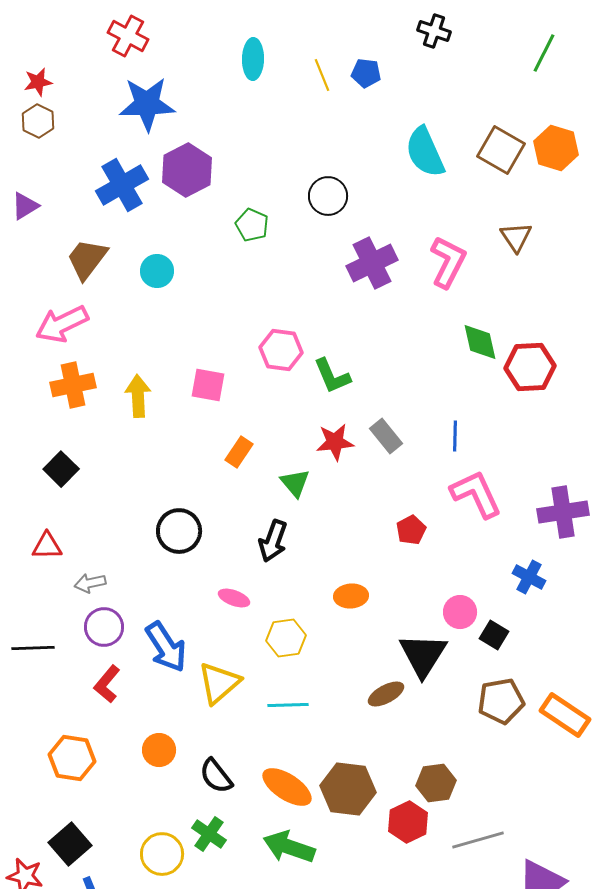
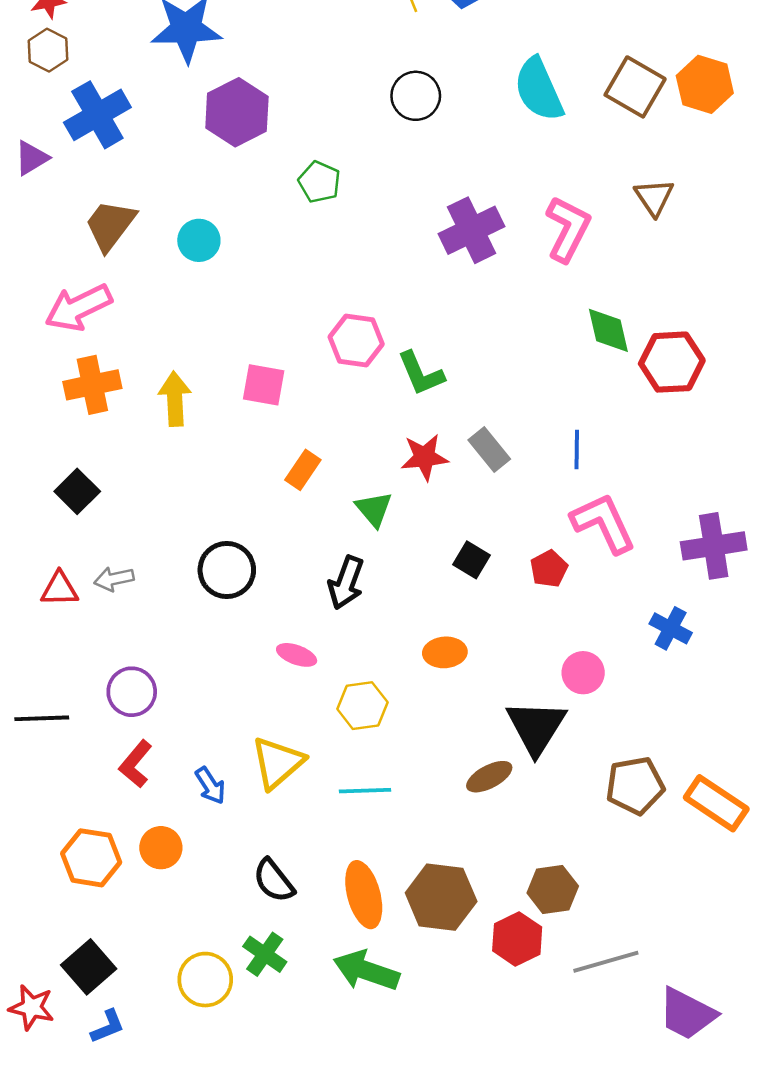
blue cross: (122, 185) -> (97, 115), moved
black circle: (328, 196) -> (416, 96), moved
red pentagon: (411, 530) -> (549, 569), moved
gray arrow: (90, 583) -> (114, 579), moved
black square: (494, 635) -> (472, 560), moved
blue arrow: (166, 647) -> (210, 786), moved, size x0.6
orange circle: (159, 750) -> (161, 848), moved
orange ellipse: (287, 787) -> (364, 895), turned 42

